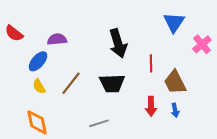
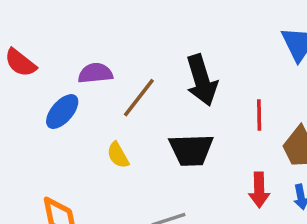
brown line: (71, 83) -> (139, 98), moved
yellow semicircle: (39, 86) -> (118, 155), moved

